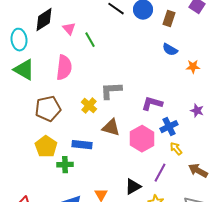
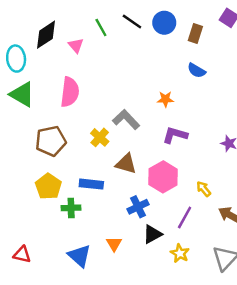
green line: (90, 40) -> (101, 27), moved
orange star: (193, 67) -> (165, 99), moved
gray L-shape: (111, 91) -> (126, 120), turned 50
blue cross: (169, 127) -> (138, 207), moved

